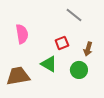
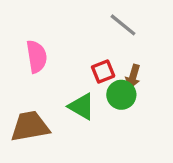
brown arrow: (88, 49) -> (133, 76), moved
green circle: (79, 70) -> (121, 95), moved

